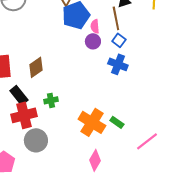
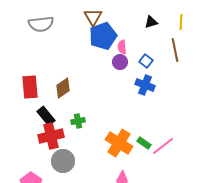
brown line: (116, 18) -> (175, 50), moved
pink line: (147, 141) -> (163, 146), moved

